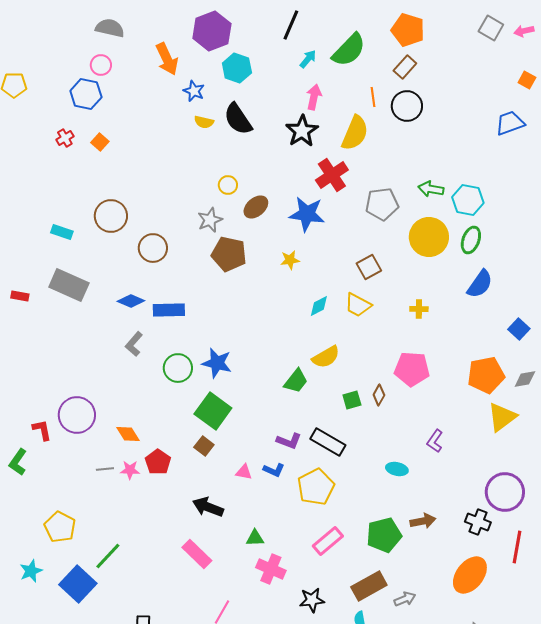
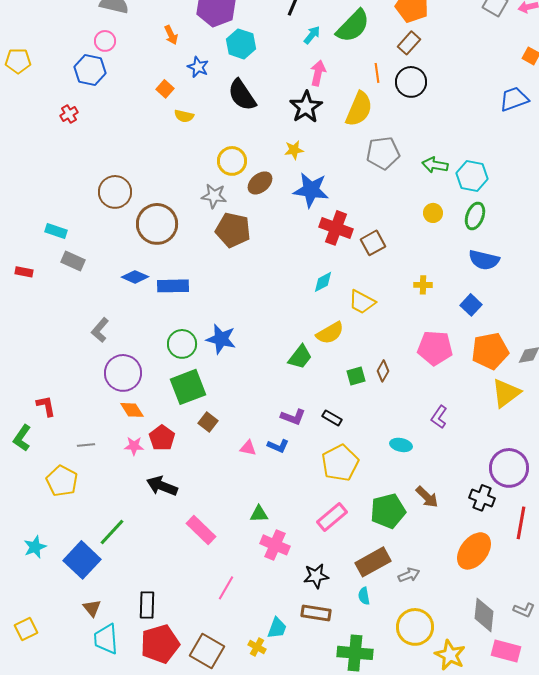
orange arrow: (167, 59) -> (171, 35), size x0.6
yellow semicircle: (204, 122) -> (184, 116), moved
orange square: (100, 142) -> (165, 89), moved
red cross: (332, 175) -> (336, 228), moved, turned -36
yellow circle: (228, 185) -> (232, 161), size x1.5
gray pentagon: (382, 204) -> (383, 153), moved
gray star: (210, 220) -> (214, 196), turned 30
cyan rectangle: (62, 232) -> (56, 231), moved
yellow circle: (429, 237) -> (433, 213), size x0.5
brown circle: (153, 248) -> (157, 224), size x1.4
yellow star: (290, 260) -> (294, 150), moved
blue semicircle: (480, 284) -> (484, 260), turned 68
gray rectangle: (69, 285) -> (73, 261), size x0.6
yellow trapezoid: (358, 305) -> (362, 302), moved
blue square: (519, 329) -> (471, 305), moved
gray L-shape: (134, 344) -> (100, 330), moved
pink pentagon: (412, 369) -> (435, 348), moved
green square: (213, 411) -> (188, 387), moved, turned 33
purple circle: (77, 415) -> (123, 373), moved
black rectangle: (328, 442) -> (332, 418), size x0.6
gray line: (105, 469) -> (86, 445), moved
yellow pentagon: (316, 487) -> (340, 463), moved
black arrow: (208, 507) -> (162, 486), moved
brown arrow: (423, 521) -> (427, 497), turned 55
yellow pentagon: (60, 527) -> (62, 481), moved

